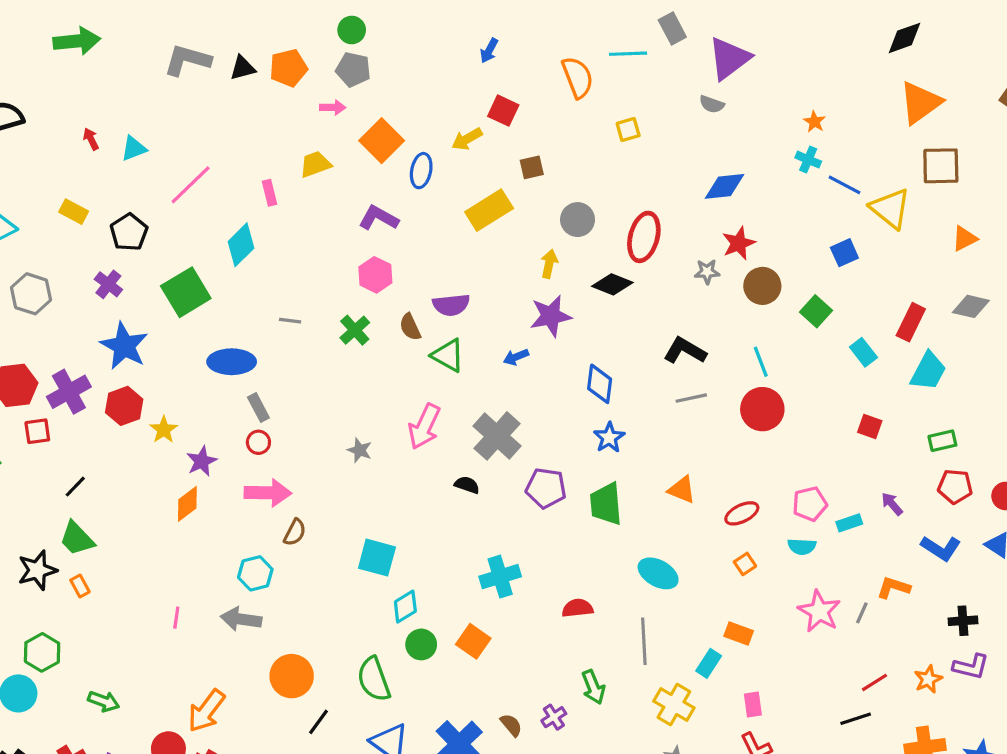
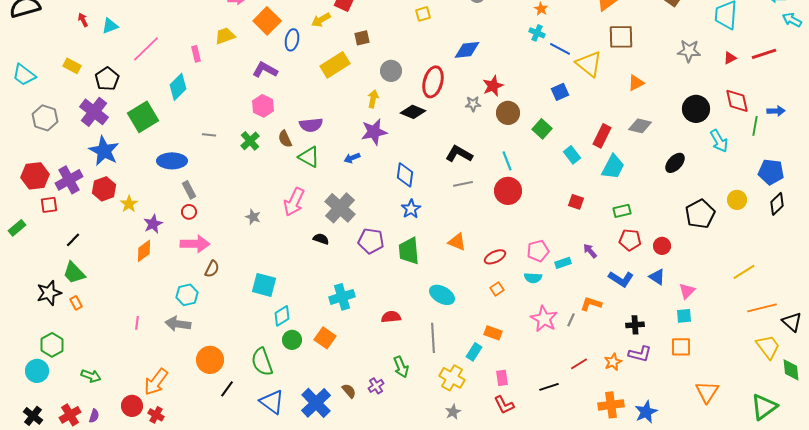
blue diamond: (724, 186) -> (467, 50), moved
purple cross: (108, 284) -> (94, 112), size x1.6
black line: (856, 719) -> (549, 387), moved

